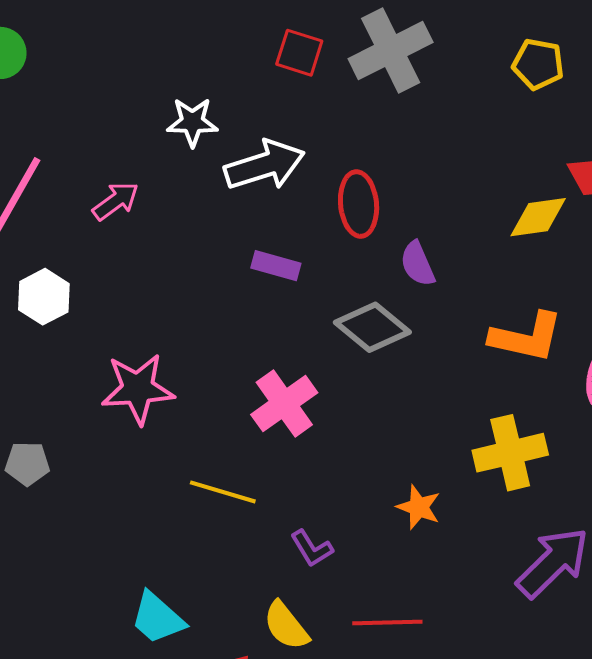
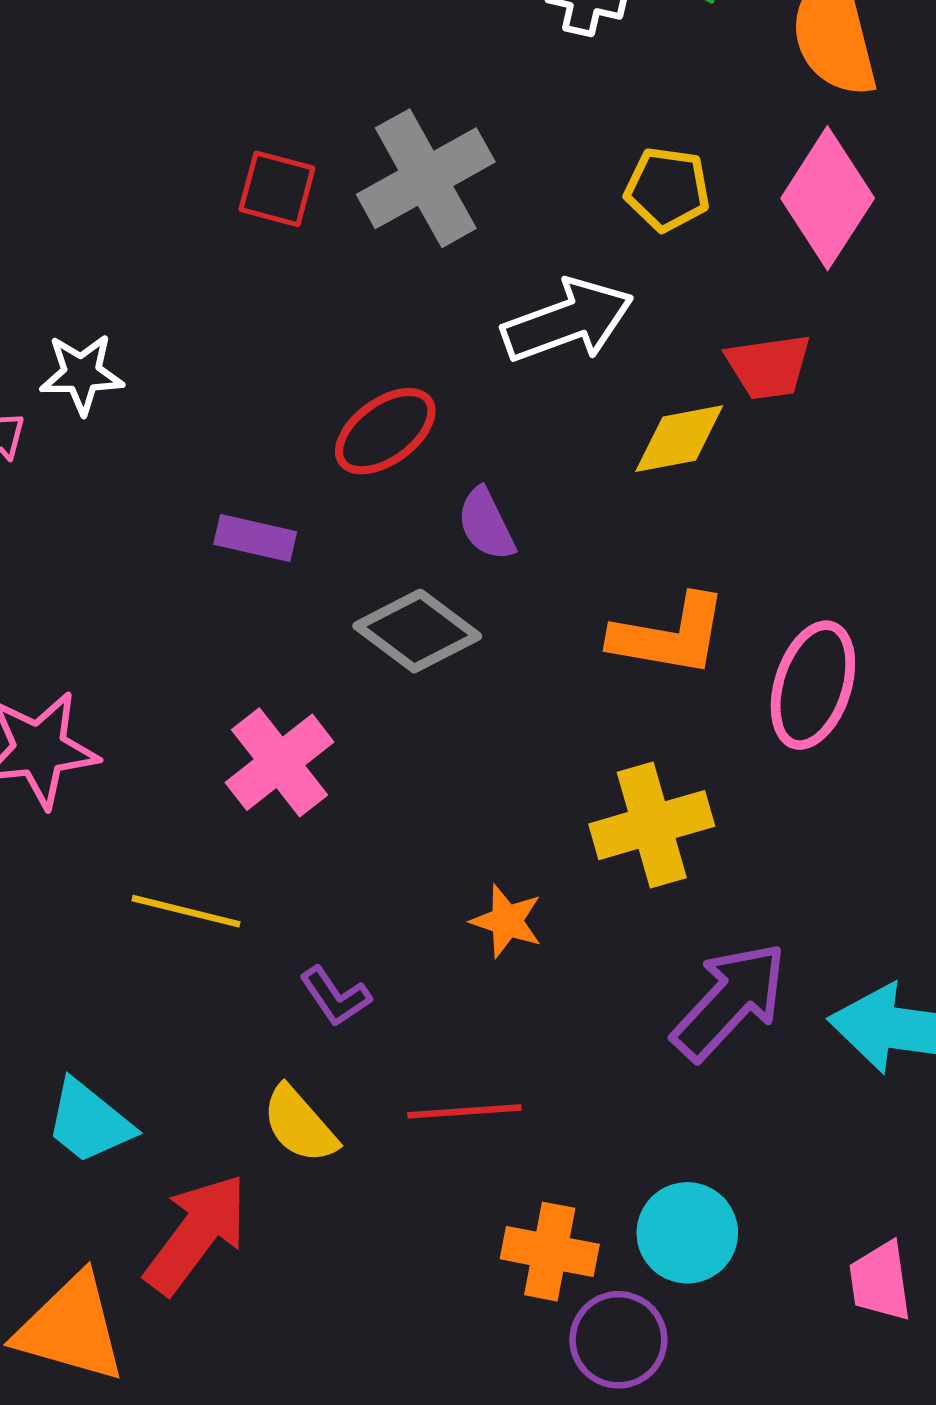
white star: (192, 122) -> (82, 374), moved
white arrow: (265, 165) -> (568, 321), moved
red ellipse: (359, 204) -> (385, 431), turned 62

